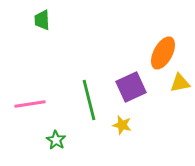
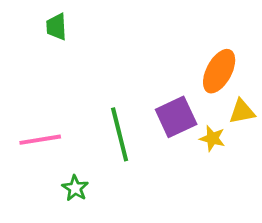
yellow star: (122, 125) -> (212, 138), moved

